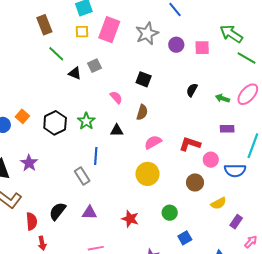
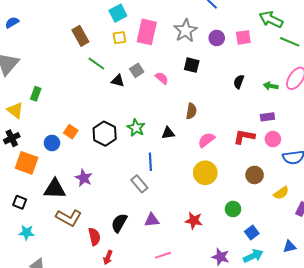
black square: (144, 79) -> (192, 65), moved
pink semicircle: (116, 97) -> (162, 78), moved
purple rectangle: (227, 129) -> (267, 117), moved
pink circle: (211, 160) -> (273, 139), moved
red arrow: (42, 243) -> (108, 257), turned 40

